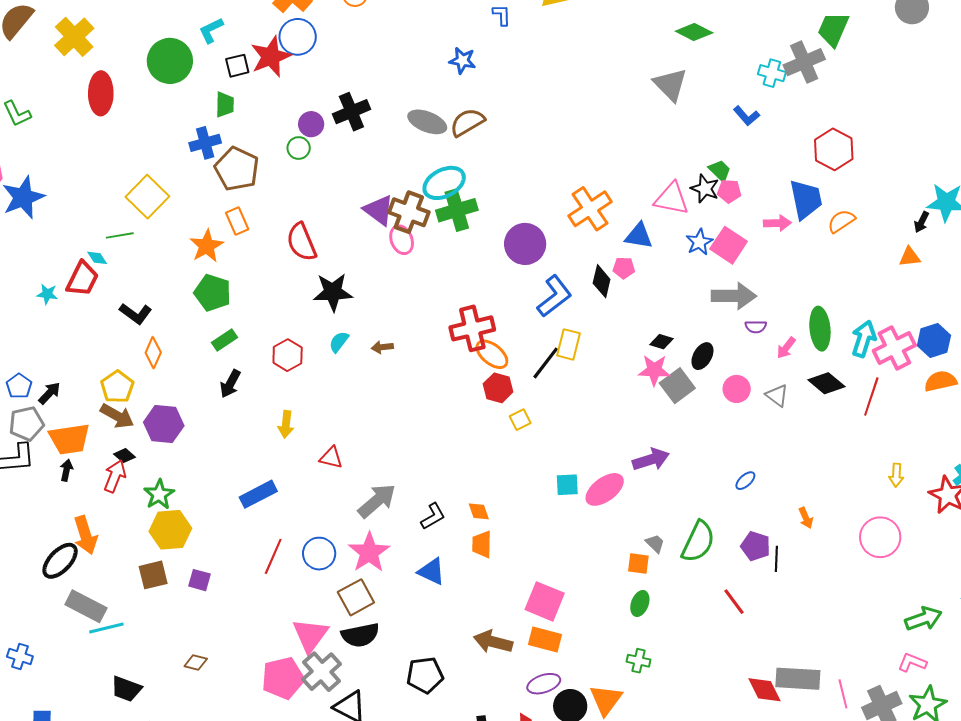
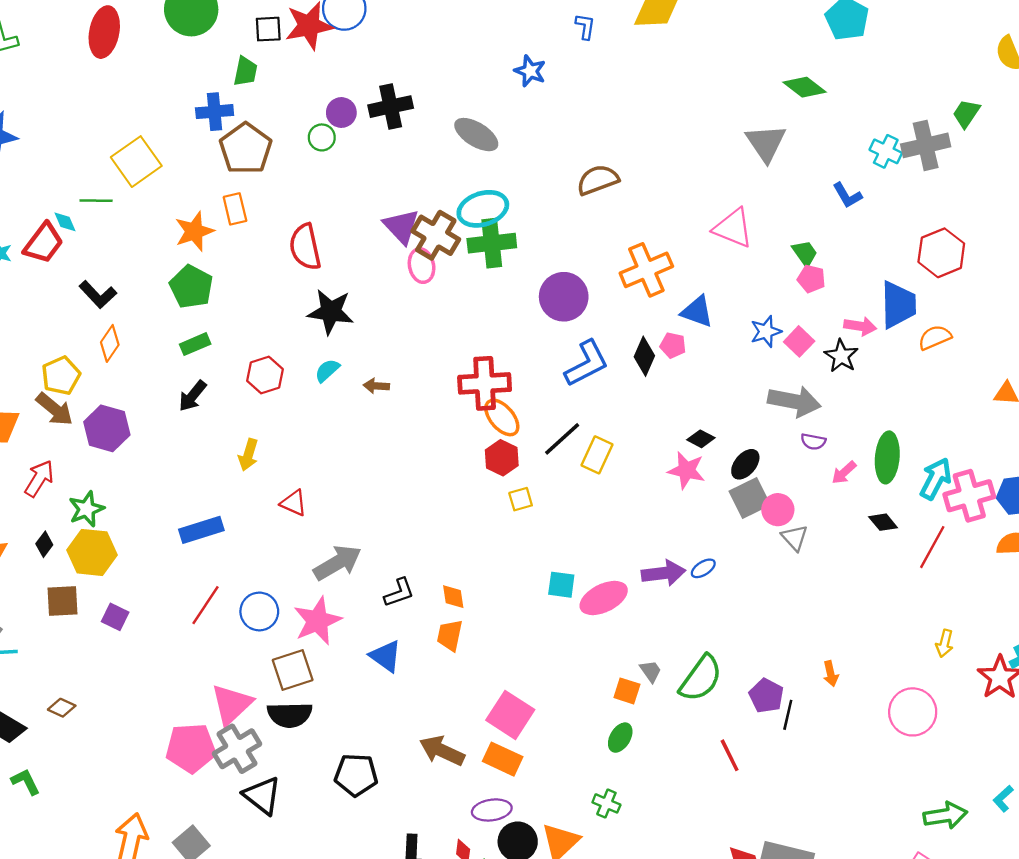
green trapezoid: (833, 29) -> (966, 113), size x0.7
brown semicircle: (467, 122) -> (598, 180), moved
black star: (705, 189) -> (841, 356), moved
pink triangle: (672, 199) -> (733, 228), moved
pink square: (729, 245) -> (799, 341), size x0.7
yellow rectangle: (568, 344) -> (597, 455), moved
black diamond: (826, 383) -> (883, 522), size x0.7
gray square: (677, 386) -> (750, 498), moved
gray triangle: (777, 395) -> (795, 538), moved
black diamond: (125, 456) -> (44, 544), moved, turned 75
blue ellipse: (745, 481) -> (703, 568), moved
brown diamond: (196, 662) -> (62, 708), moved

